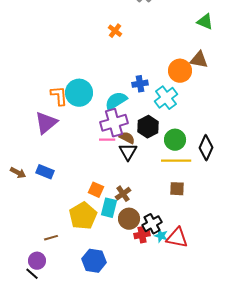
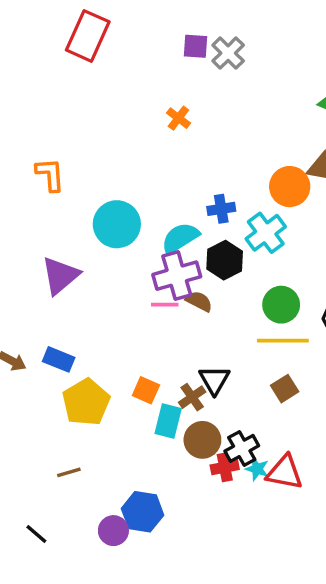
orange L-shape: (59, 96) -> (50, 175), moved
black hexagon: (148, 127) -> (225, 260), moved
black triangle: (128, 152) -> (214, 380), moved
brown square: (177, 189) -> (285, 389), turned -35
yellow pentagon: (83, 216) -> (86, 402), moved
purple circle: (37, 261) -> (113, 531), moved

